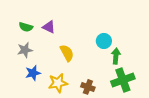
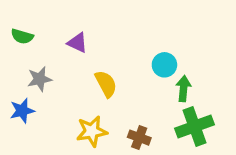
green semicircle: (26, 27) -> (22, 36), moved
blue star: (33, 73) -> (22, 111), moved

